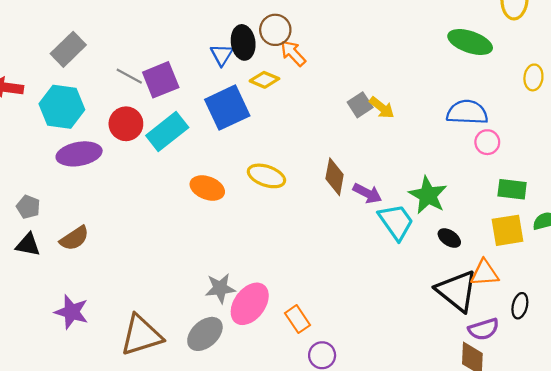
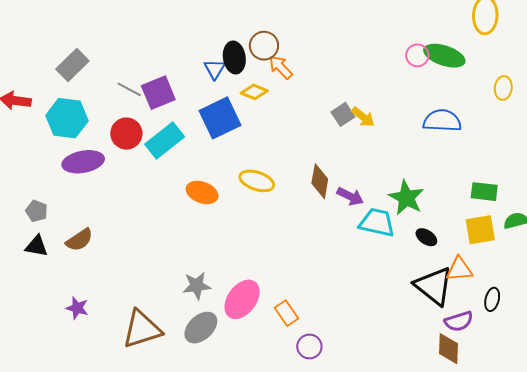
pink circle: (487, 142) -> (417, 55), moved
cyan trapezoid: (396, 222) -> (377, 223), turned -42
gray star: (220, 288) -> (197, 286), moved
purple star: (72, 312) -> (77, 308), size x0.7

